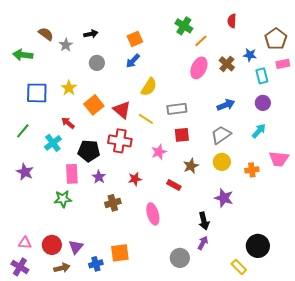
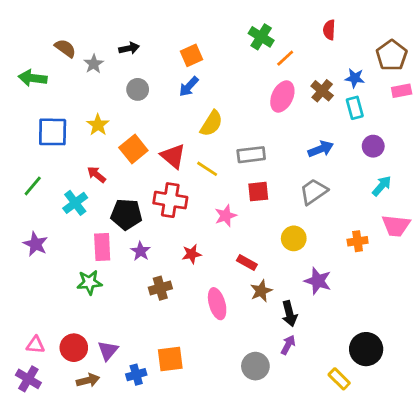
cyan rectangle: (262, 76) -> (355, 108), moved
cyan arrow: (259, 131) -> (382, 186), moved
yellow circle: (222, 162) -> (294, 238), moved
brown star: (191, 166) -> (261, 291), moved

